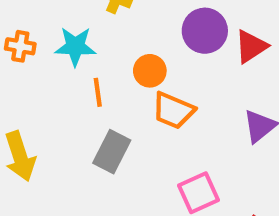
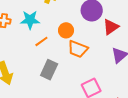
red triangle: (251, 46) -> (111, 27), moved
orange line: (98, 92) -> (41, 41), turned 64

